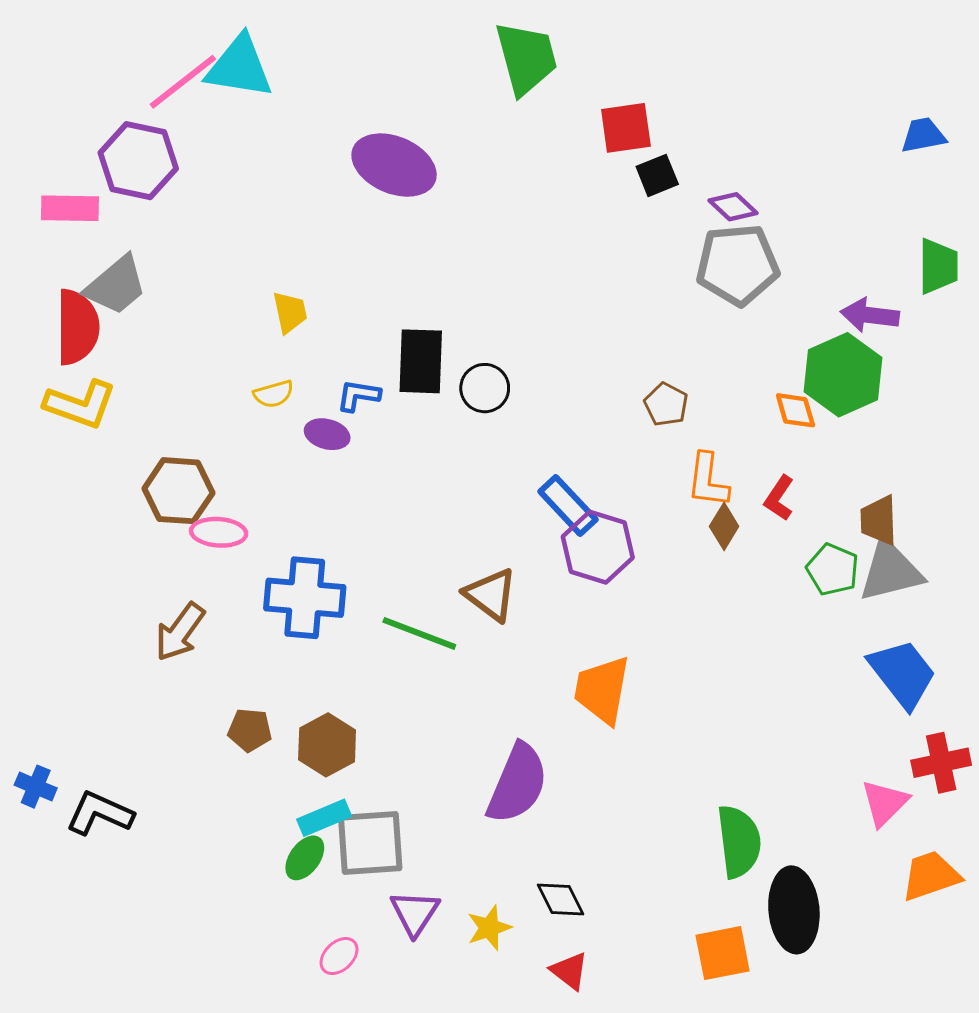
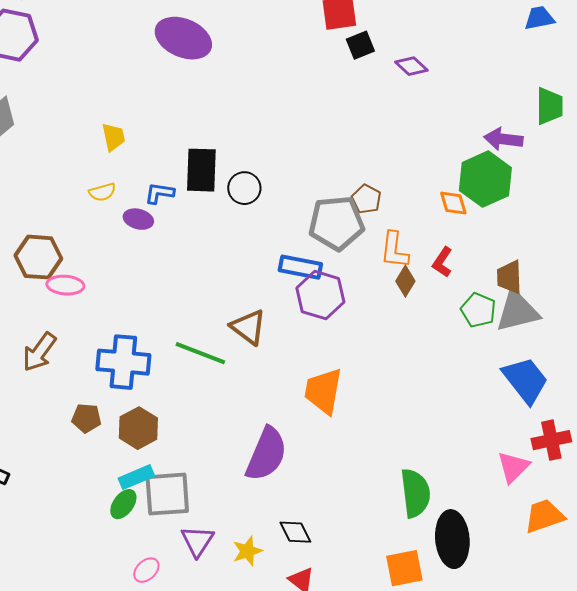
gray pentagon: (737, 265) -> (336, 223), moved
blue rectangle: (568, 506) -> (300, 267), turned -36
blue cross: (305, 598) -> (123, 362), moved

